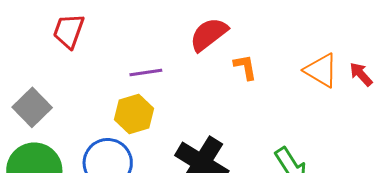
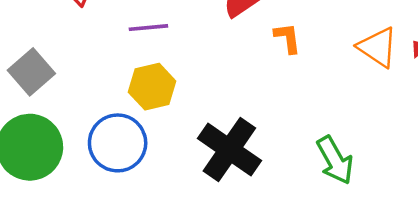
purple line: (146, 72) -> (148, 28), moved

